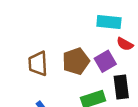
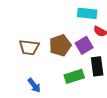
brown trapezoid: (38, 64) -> (29, 47), turned -80

